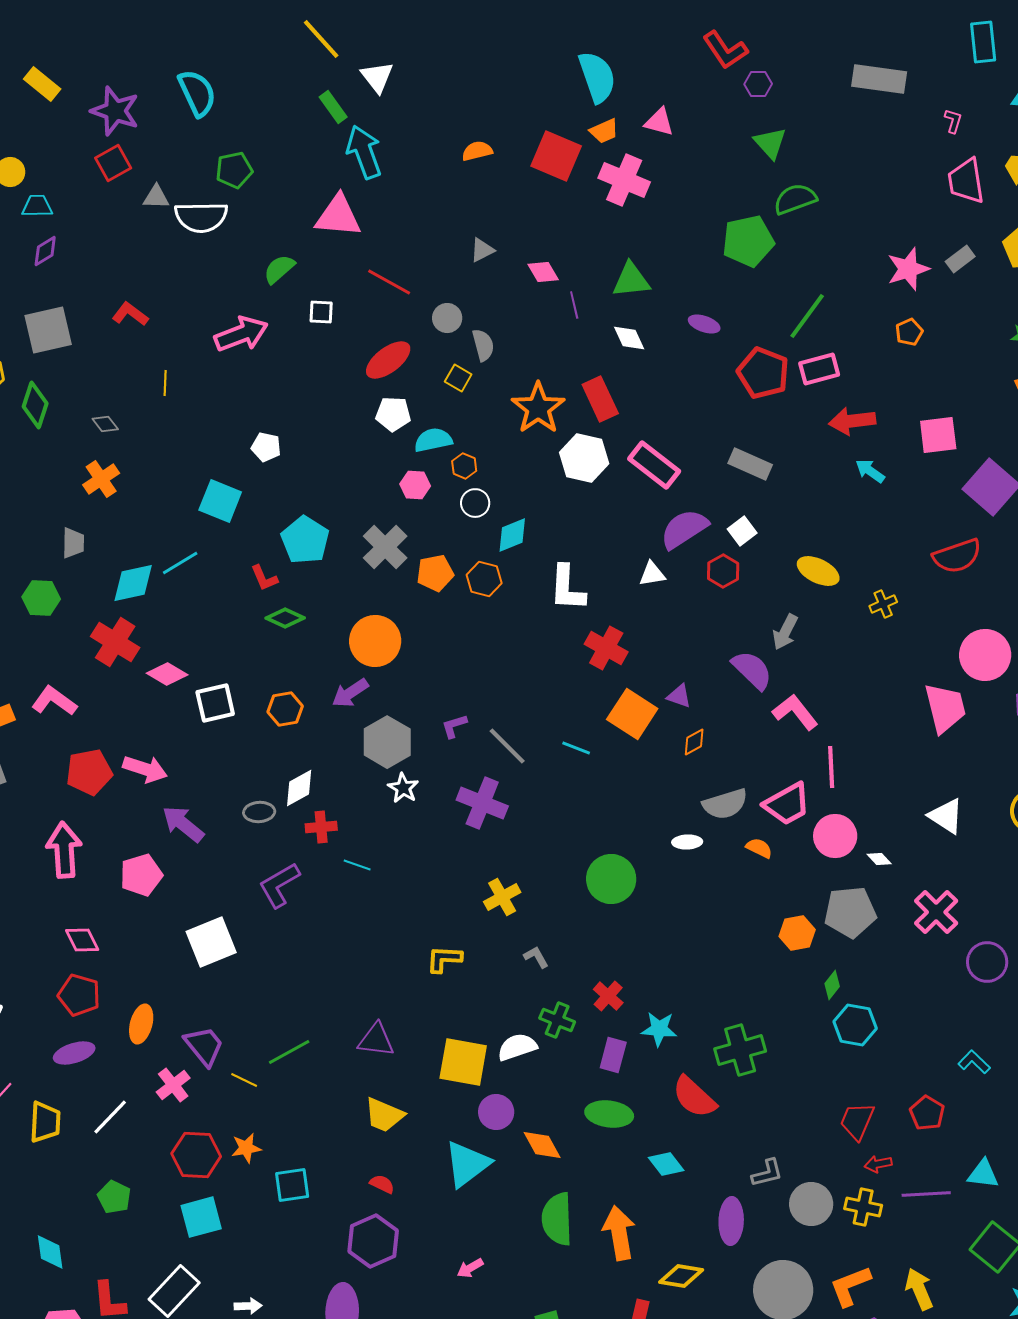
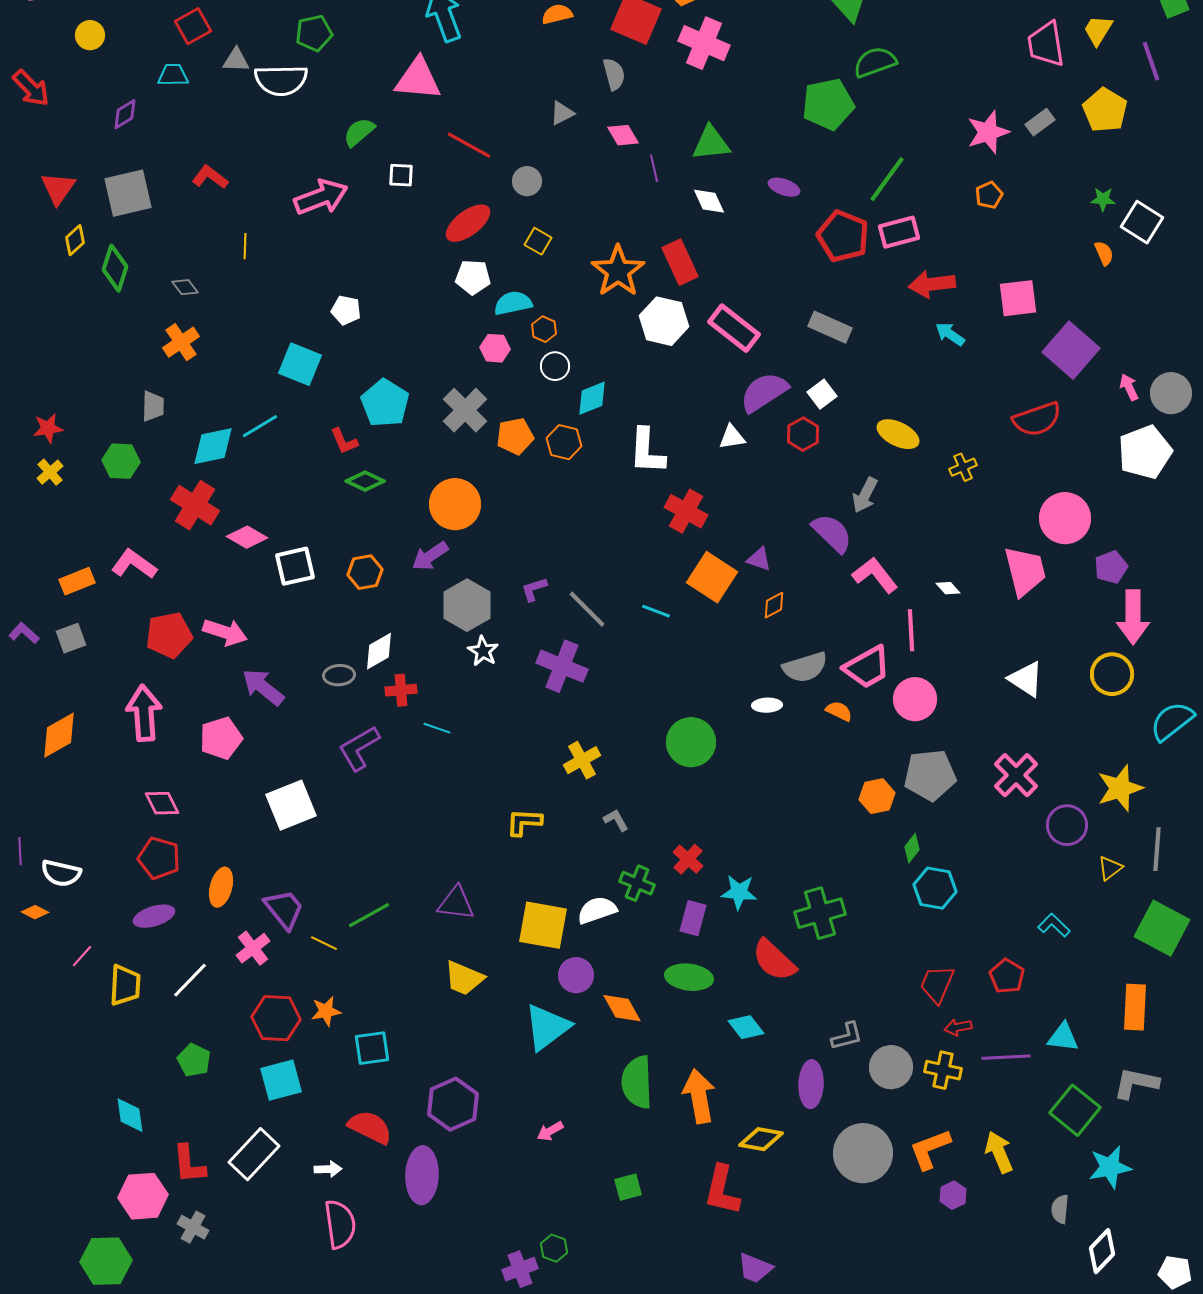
cyan trapezoid: (37, 206) -> (173, 75), moved
gray semicircle: (483, 345) -> (614, 74), moved
white diamond: (879, 859) -> (948, 588), moved
red semicircle: (382, 1184) -> (370, 1127), moved, size x1.8

